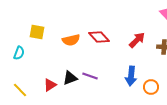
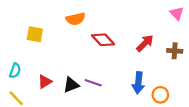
orange semicircle: (71, 40) -> (76, 19), moved
cyan semicircle: (19, 53) -> (15, 71), moved
red triangle: (50, 85) -> (45, 82), moved

